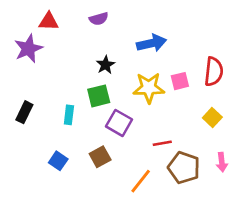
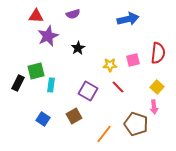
blue arrow: (151, 43) -> (128, 19), moved
purple star: (28, 49) -> (48, 36), moved
yellow star: (149, 88) -> (110, 65), size x0.6
green square: (99, 96) -> (36, 71), moved
red line: (162, 143) -> (118, 87), moved, turned 56
pink arrow: (222, 162) -> (154, 107), moved

